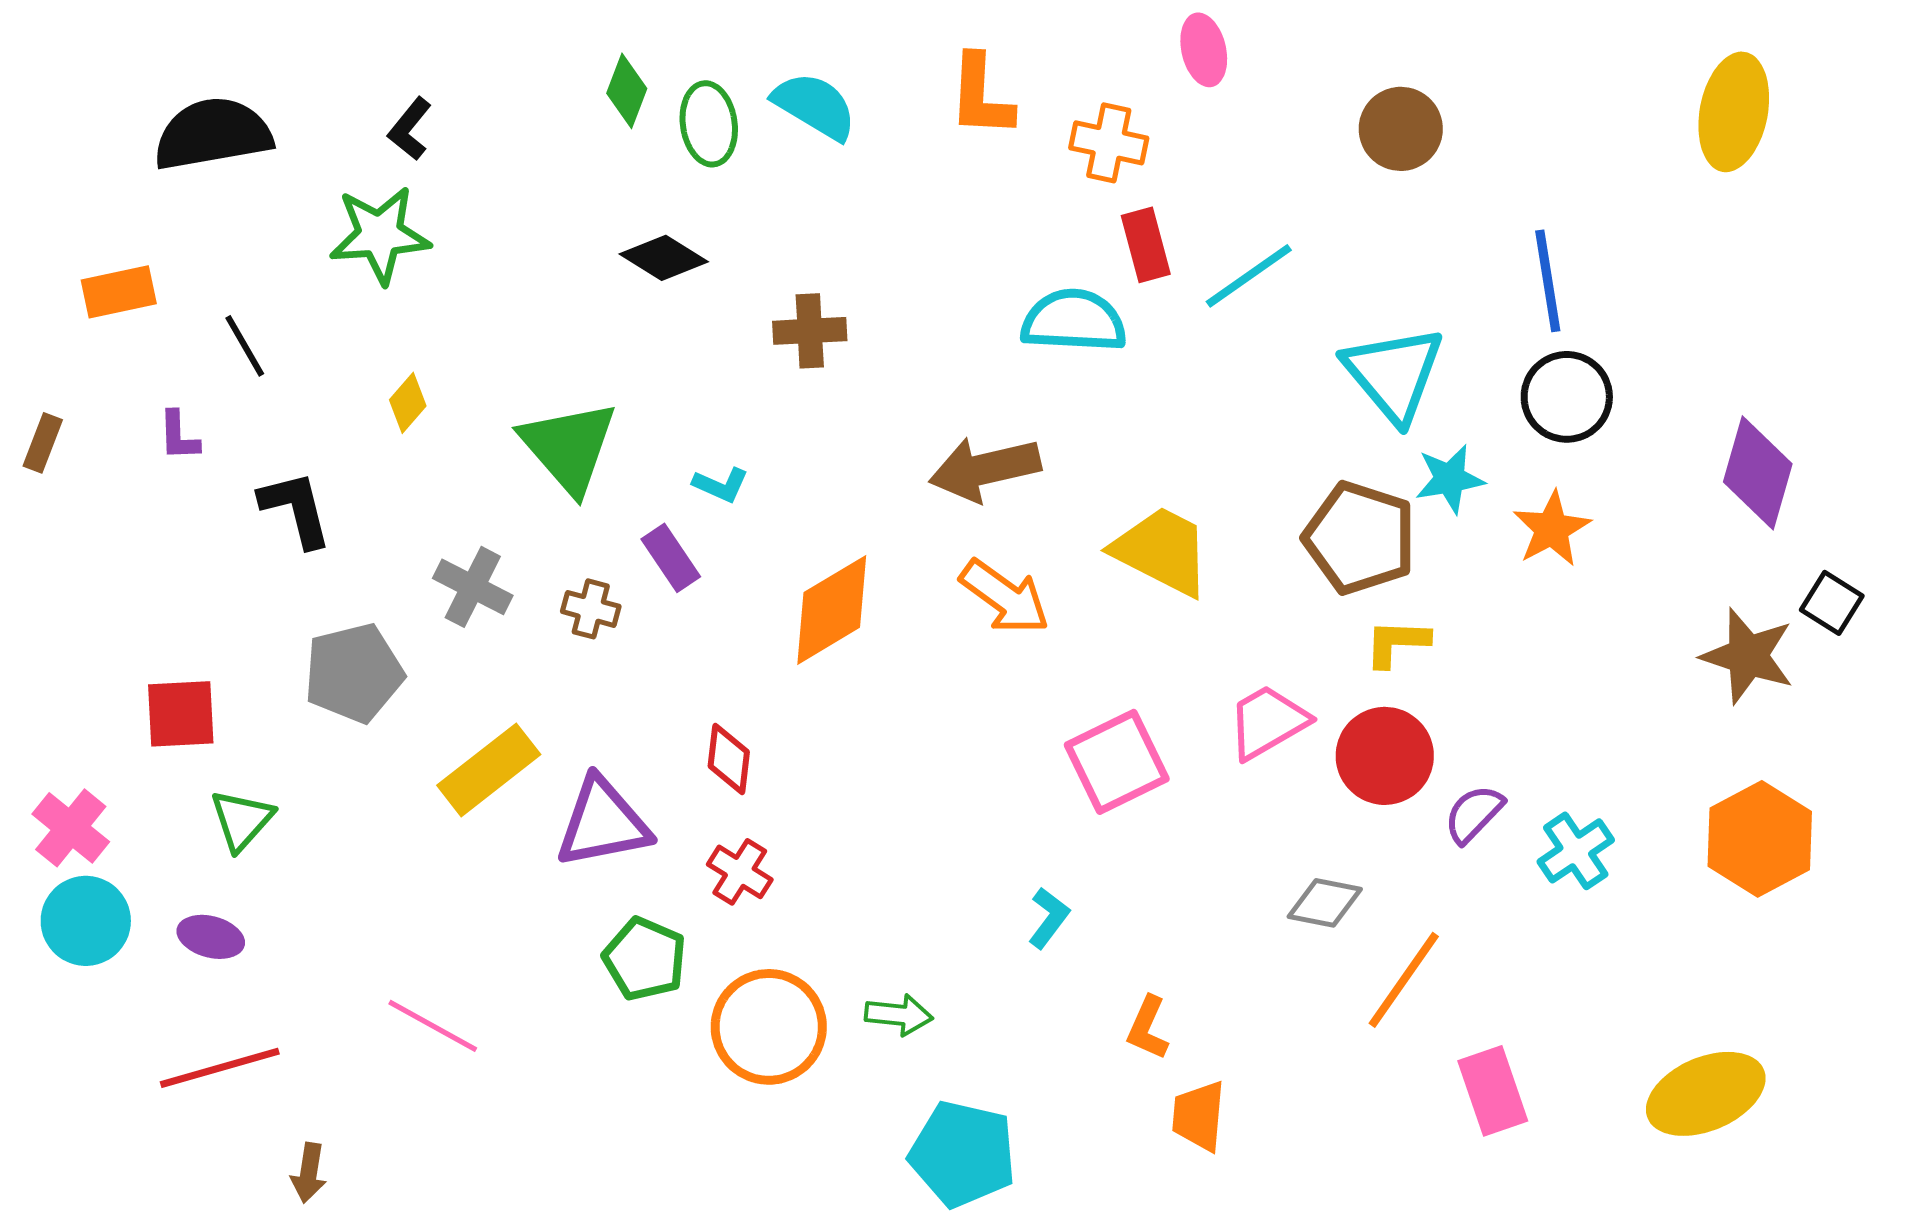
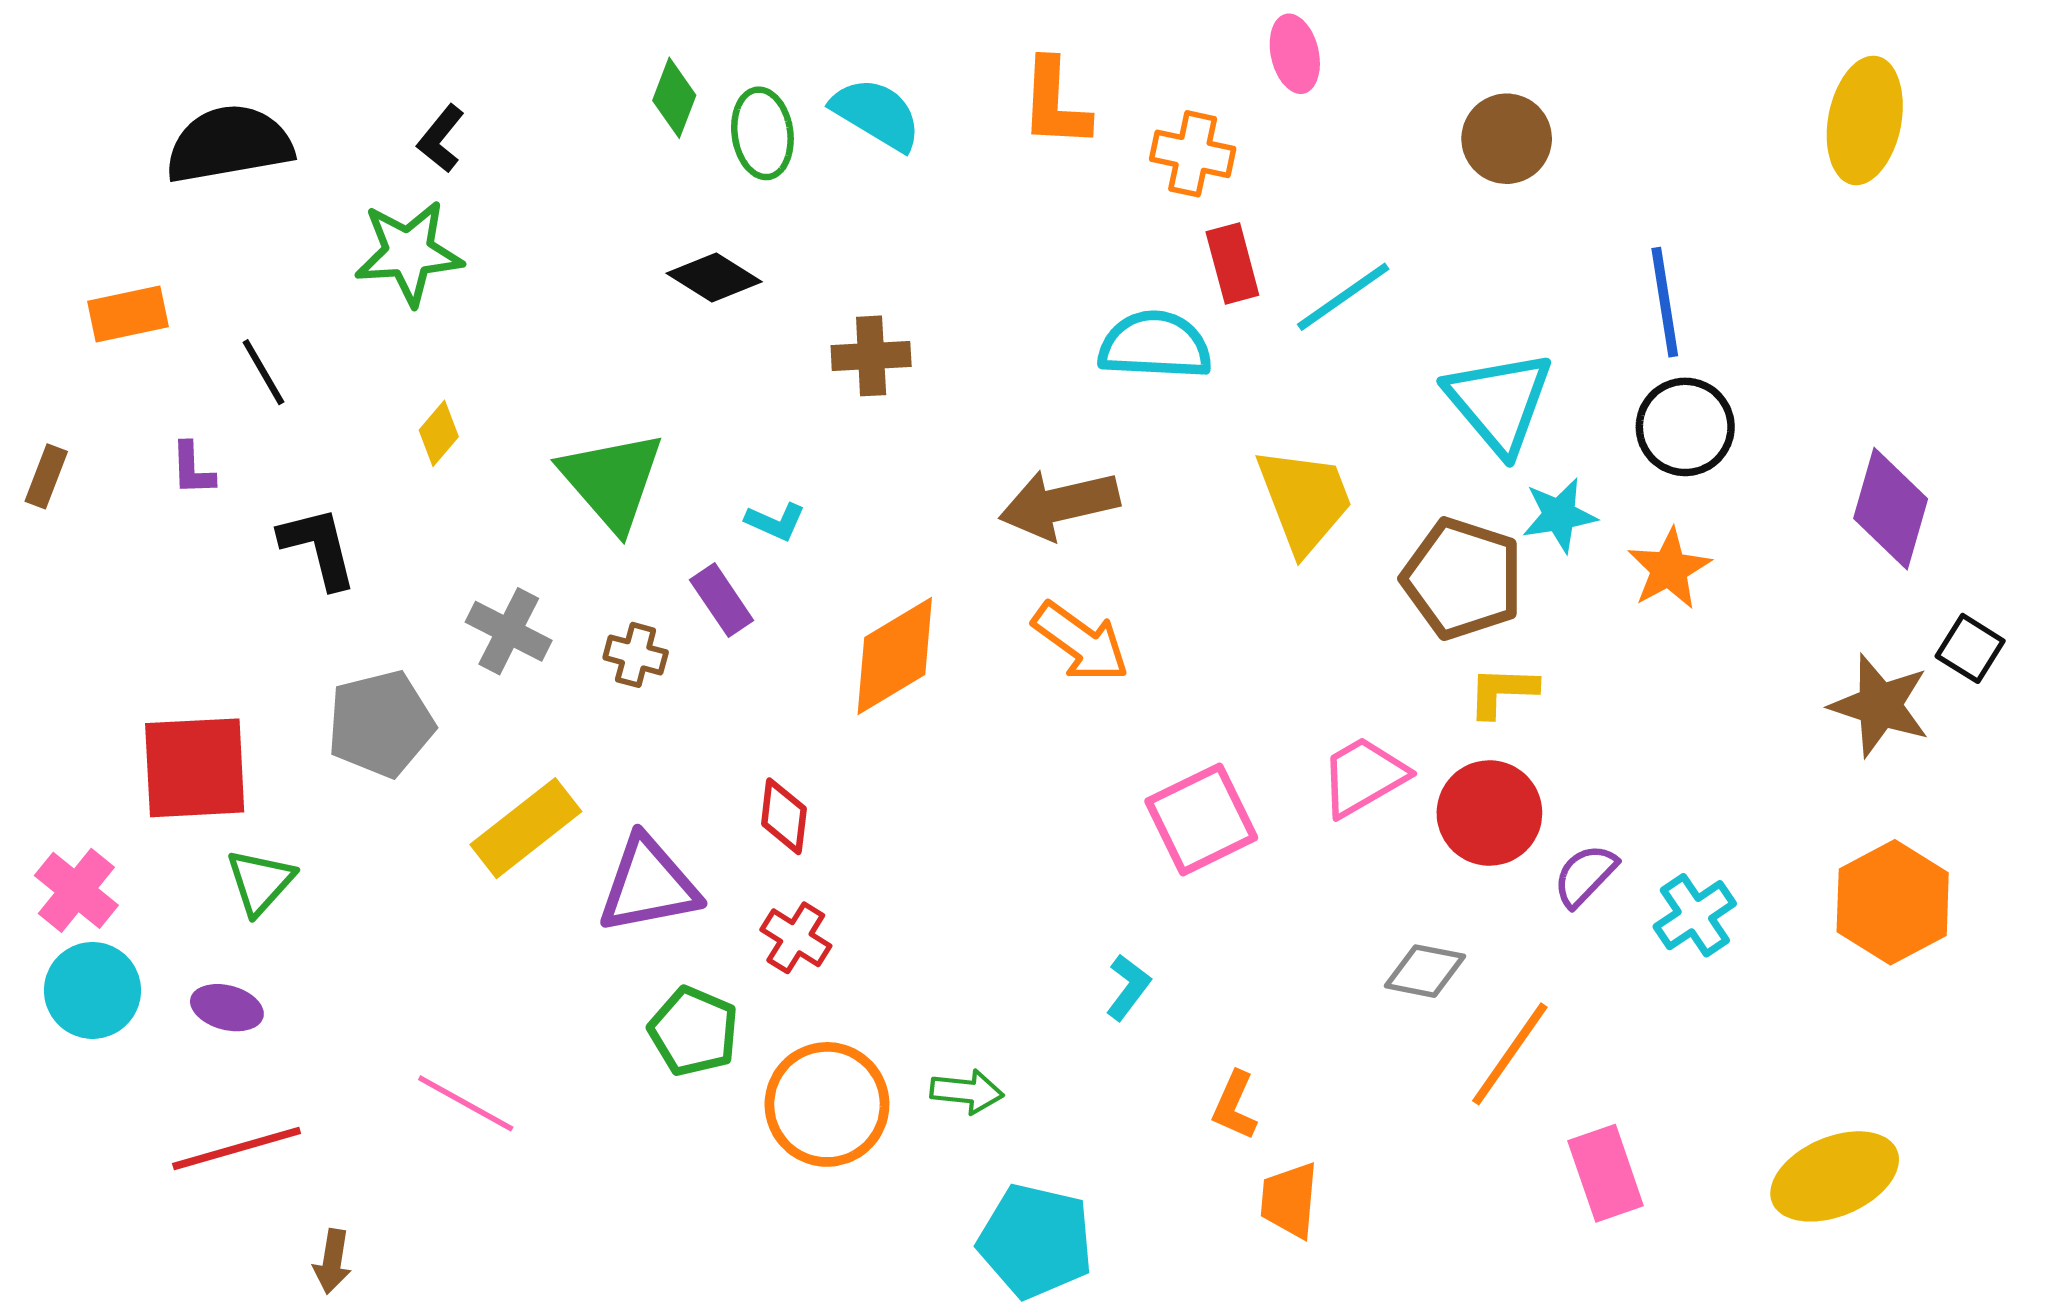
yellow trapezoid: (1162, 551) -> (1304, 500), moved, turned 42
red square: (181, 714) -> (195, 768), size x1.4

